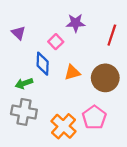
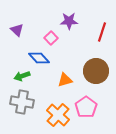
blue diamond: (43, 64) -> (39, 58), turned -45
orange triangle: (72, 72) -> (65, 80), moved

